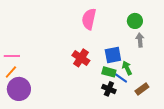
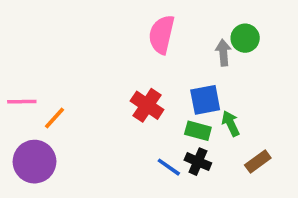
gray arrow: (140, 40) -> (223, 53), moved
orange line: (11, 72) -> (54, 118), moved
blue line: (121, 78) -> (169, 167), moved

